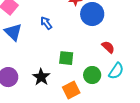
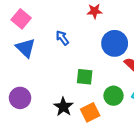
blue circle: (92, 14) -> (115, 43), moved
black star: (41, 77) -> (63, 107), moved

